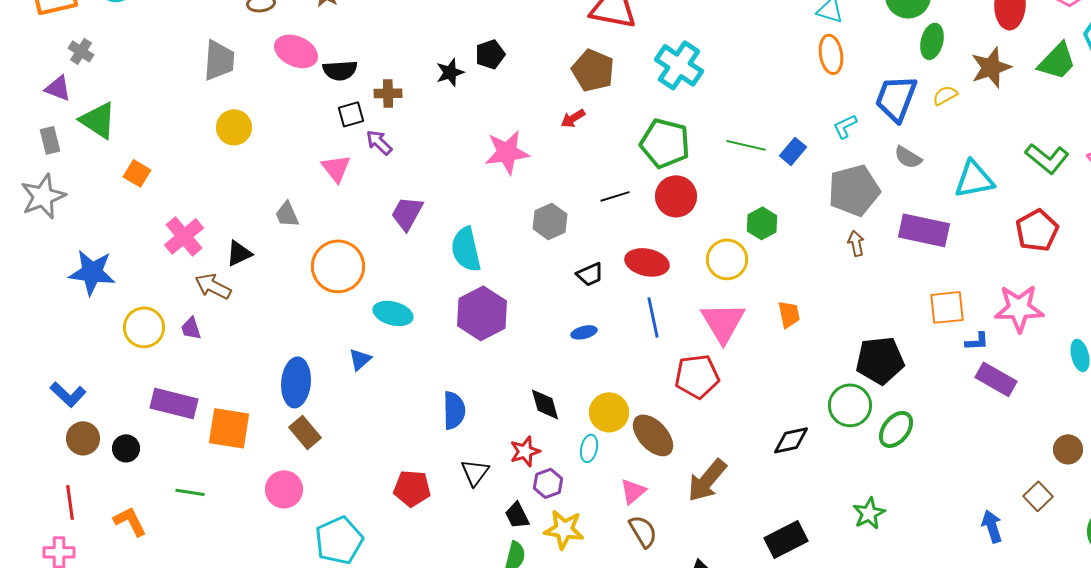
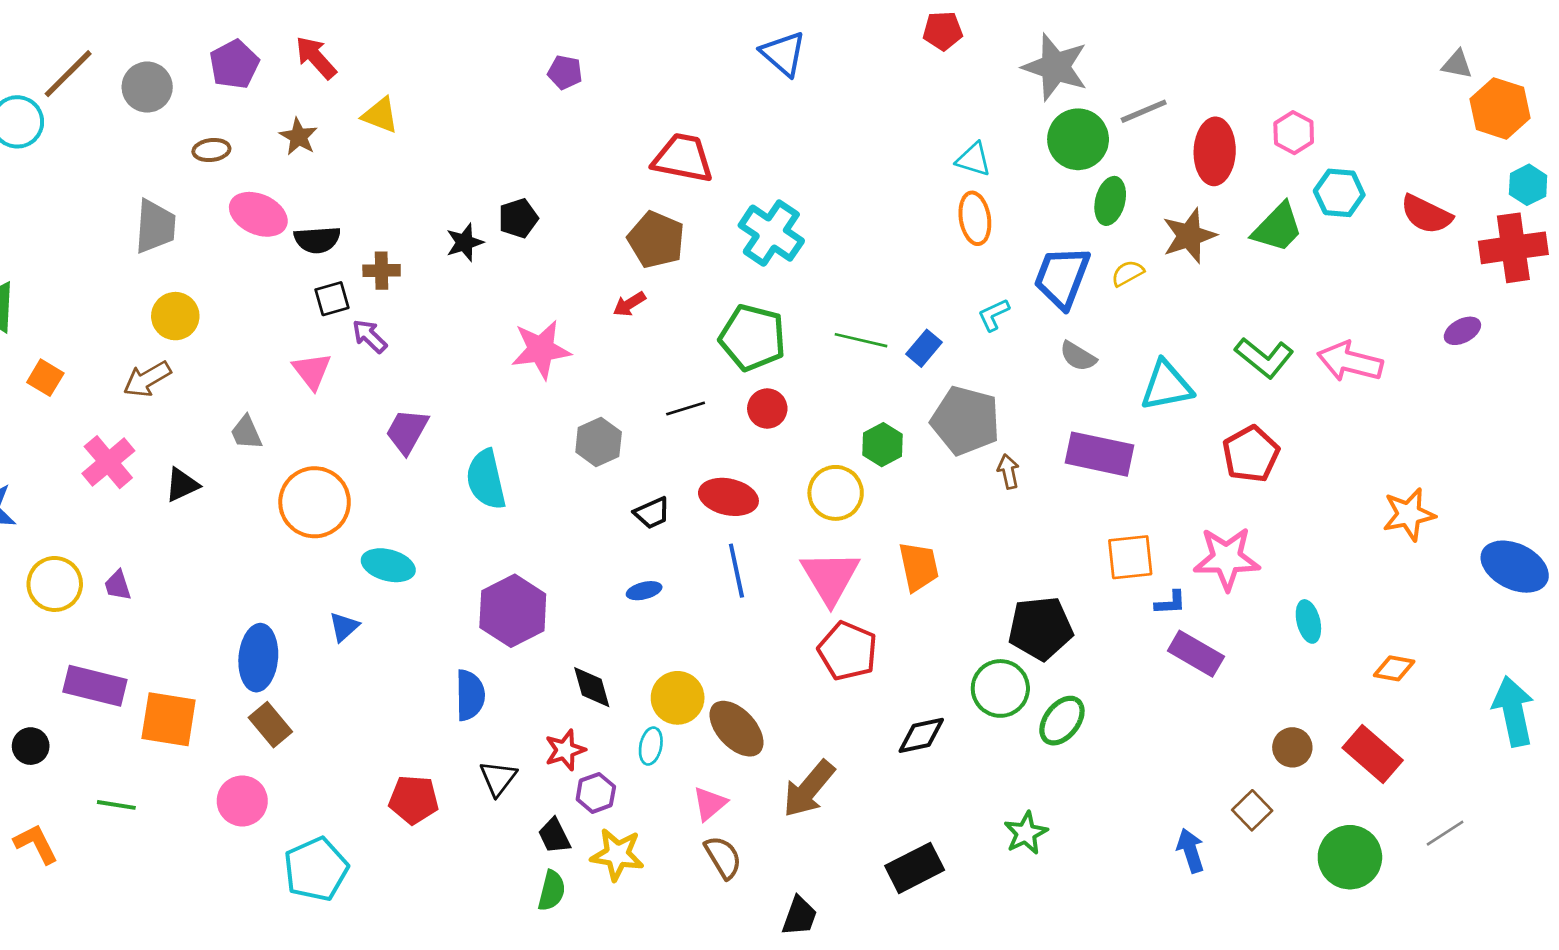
gray pentagon: (854, 190) -> (966, 421), moved, turned 30
red circle: (676, 196) -> (767, 409), size x0.7
brown arrow: (213, 286) -> (147, 379), moved, turned -57
purple hexagon: (482, 313) -> (513, 611), moved
orange trapezoid: (789, 314) -> (919, 567), size x1.4
red pentagon: (697, 376) -> (848, 651), moved, turned 30

